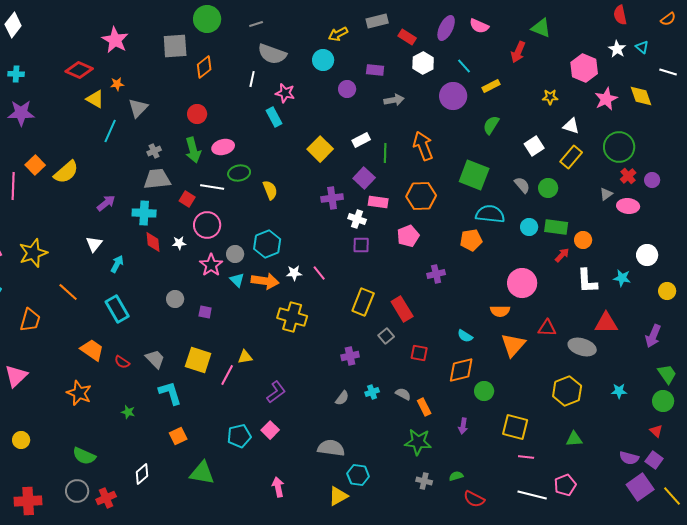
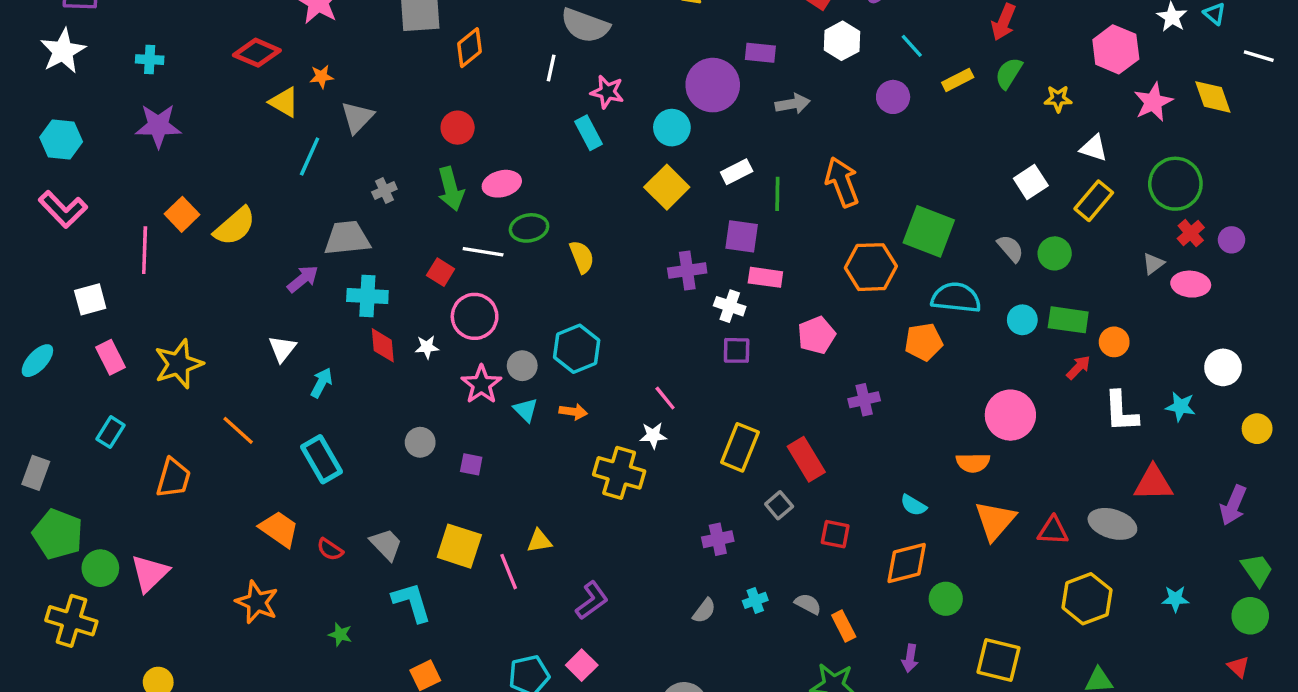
cyan circle: (323, 60) -> (672, 128), moved
purple circle: (347, 89) -> (713, 85), size x1.8
purple circle: (453, 96) -> (893, 97), size x0.7
green semicircle: (491, 125) -> (1009, 73), moved
purple square: (364, 178) -> (742, 236), turned -35
gray trapezoid: (157, 179) -> (347, 238), moved
orange hexagon: (421, 196) -> (871, 267), moved
white star: (294, 273) -> (653, 435), moved
orange arrow: (265, 281) -> (573, 412), size x0.6
red triangle: (547, 328) -> (1053, 531), moved
pink line: (227, 375) -> (509, 572), turned -50

